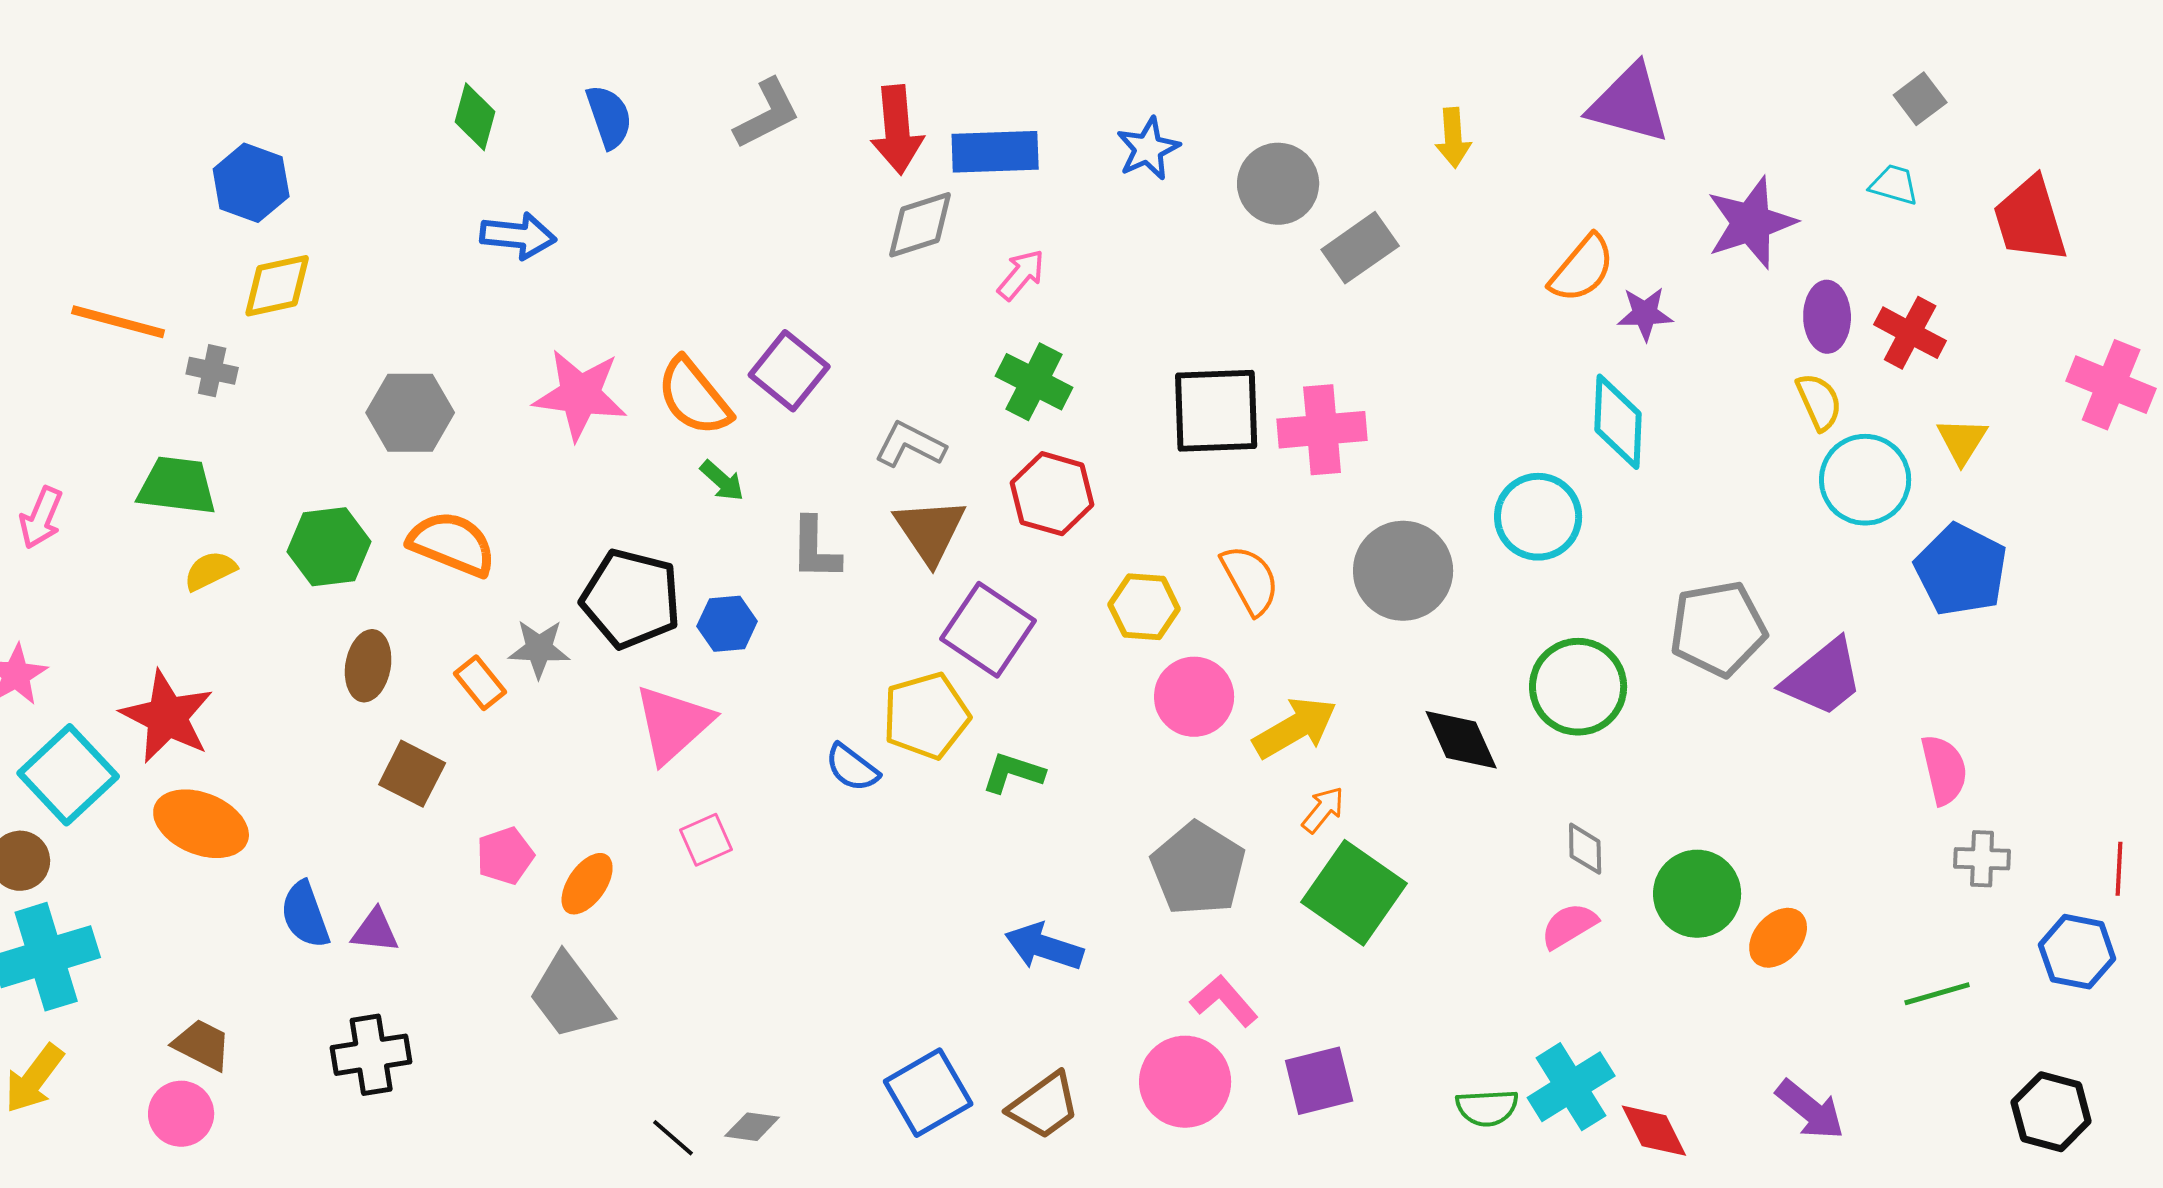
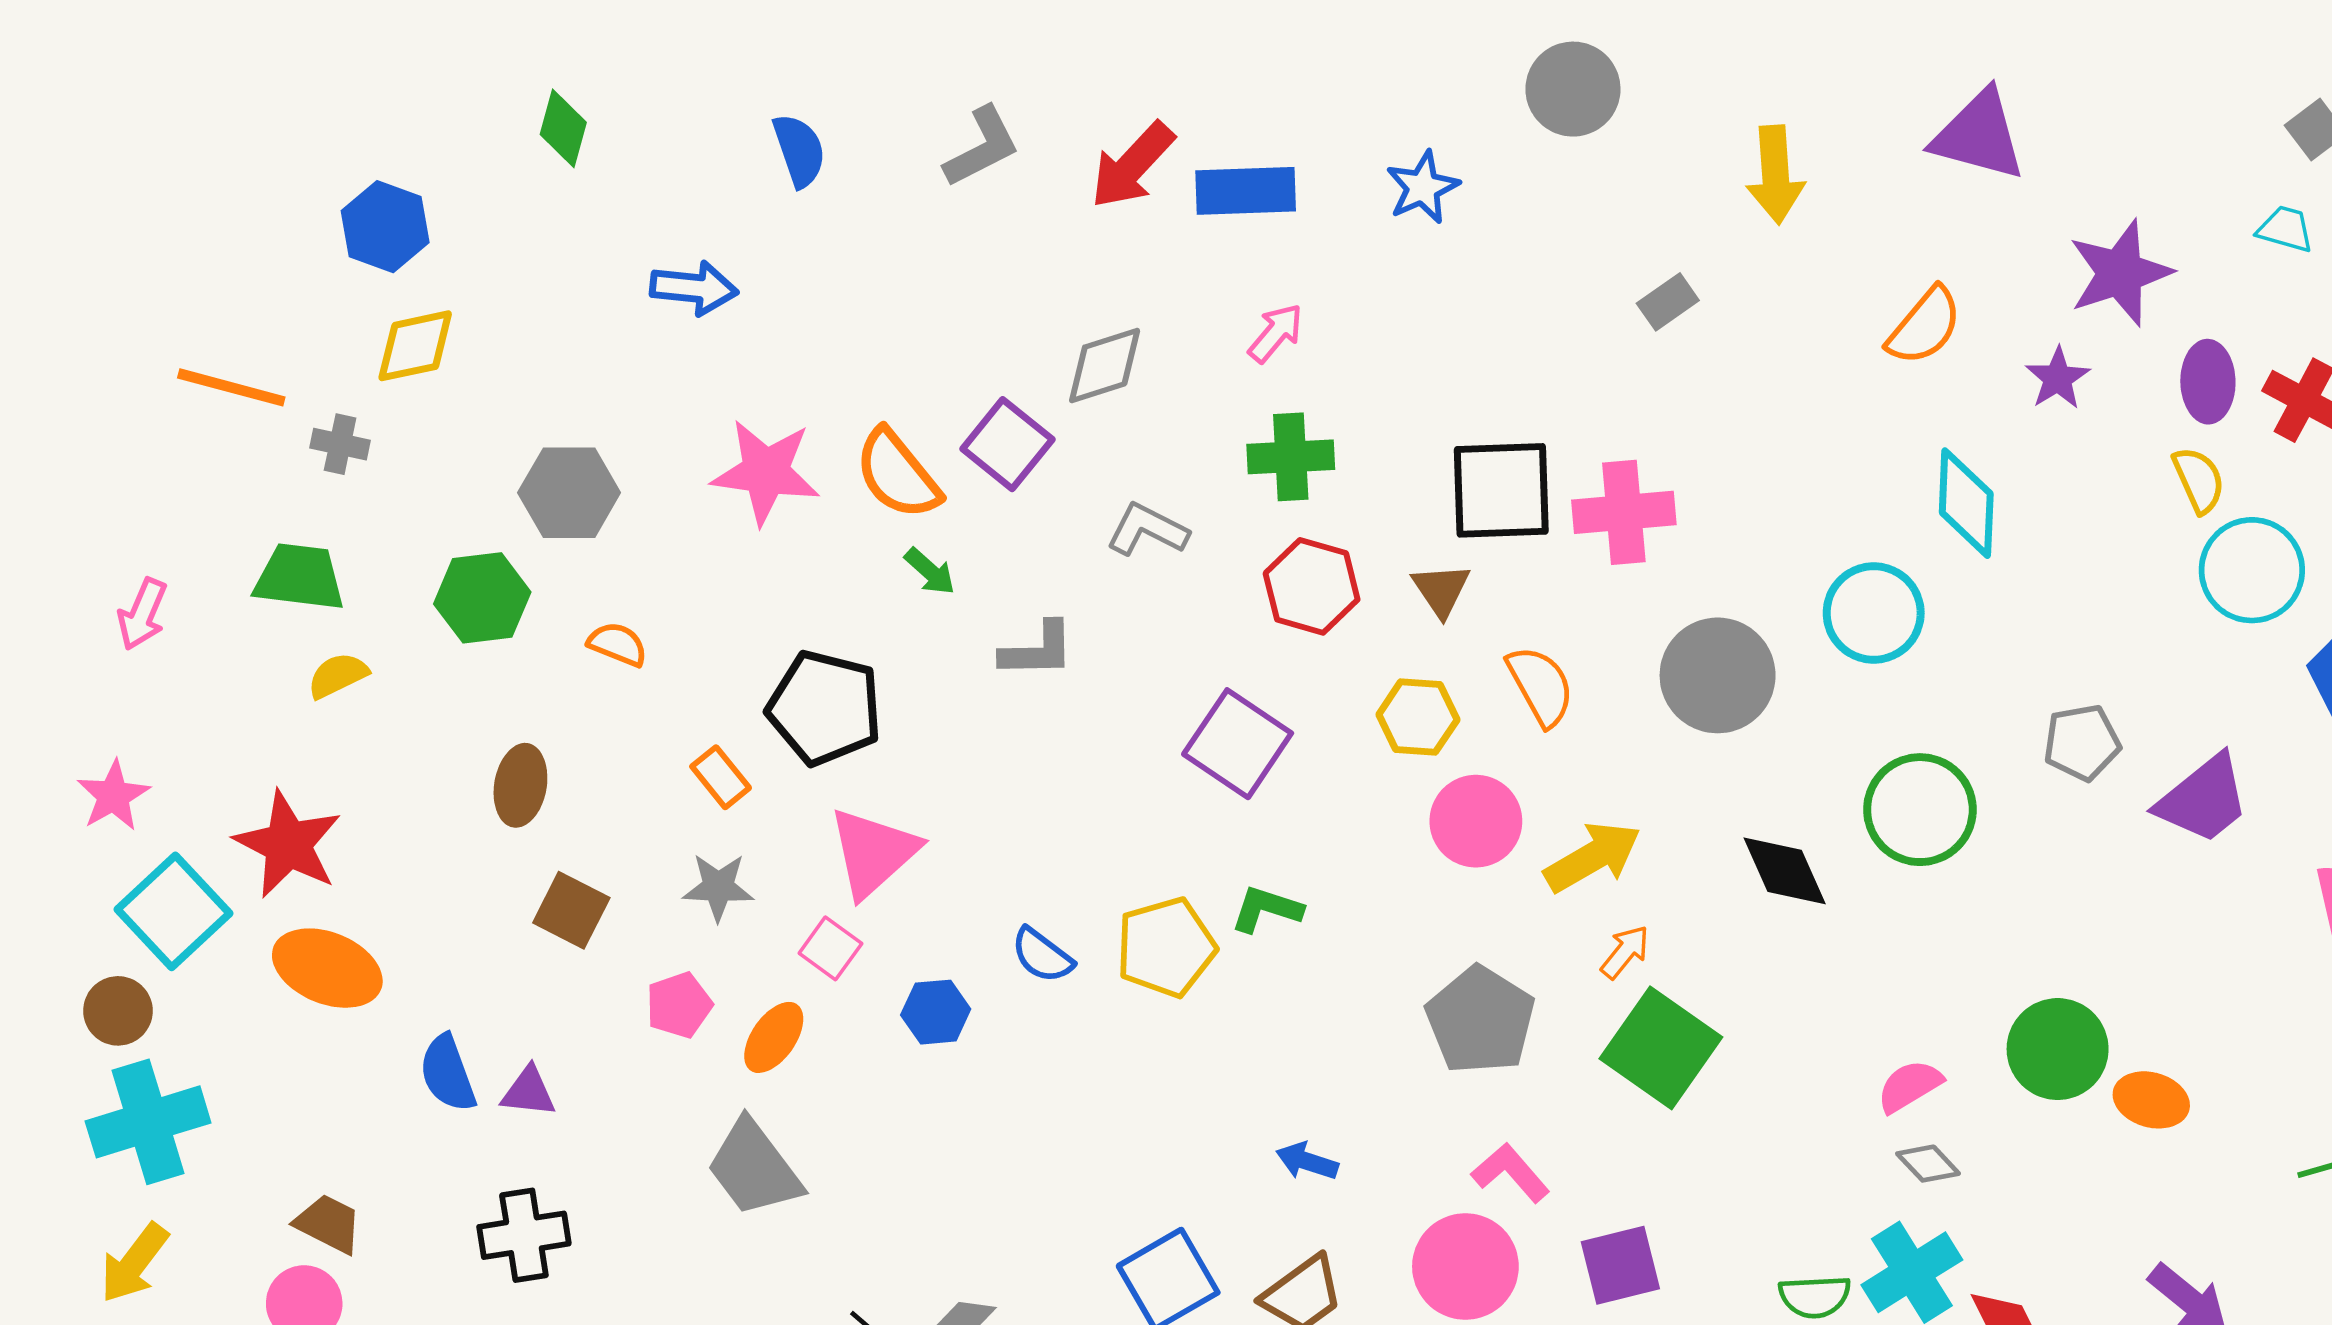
green diamond: (475, 117) -> (563, 128), moved
red arrow: (897, 130) -> (1132, 165), turned 48
yellow arrow: (1453, 138) -> (1775, 175), size x1.4
gray circle: (1278, 184) -> (1573, 89), moved
gray diamond: (920, 225) -> (1105, 365), moved
gray rectangle: (1360, 248) -> (1668, 302), size x0.7
purple star: (1645, 314) -> (2058, 378), moved, turned -30
green cross: (1034, 382) -> (1291, 457), turned -30
brown triangle: (930, 531) -> (1441, 590), moved, size x0.7
orange semicircle: (452, 544) -> (618, 644), size x0.6
green hexagon: (329, 547) -> (482, 598), moved
gray L-shape: (815, 549) -> (1037, 650), turned -92
blue hexagon: (727, 624) -> (936, 1012), moved
gray pentagon: (1718, 629) -> (2082, 743), size x0.7
gray star: (539, 649) -> (718, 887), moved
orange rectangle: (480, 683) -> (721, 777), moved
yellow pentagon: (926, 716) -> (1166, 947), moved
blue semicircle: (852, 768) -> (1042, 955), moved
pink square: (706, 840) -> (830, 948), moved, turned -30
gray diamond: (1585, 849) -> (1928, 1164), moved, turned -42
orange ellipse: (1778, 938) -> (2151, 1100), turned 64
blue arrow: (1044, 947) -> (1307, 1161), moved, size x0.7

